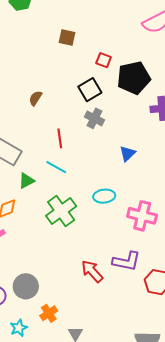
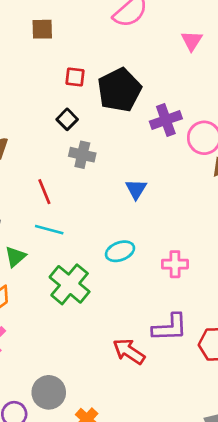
brown square: (67, 37) -> (42, 29), moved
black square: (90, 90) -> (67, 119), size x0.7
pink cross: (142, 216) -> (175, 264), size x0.7

